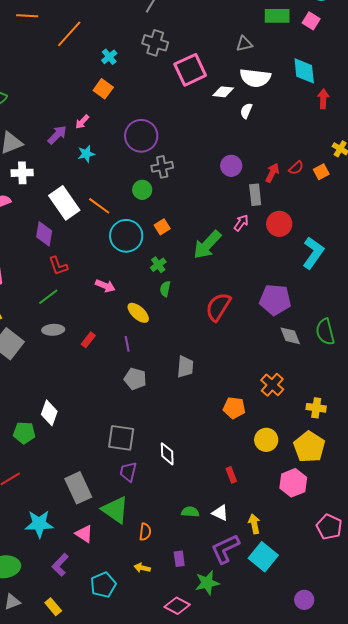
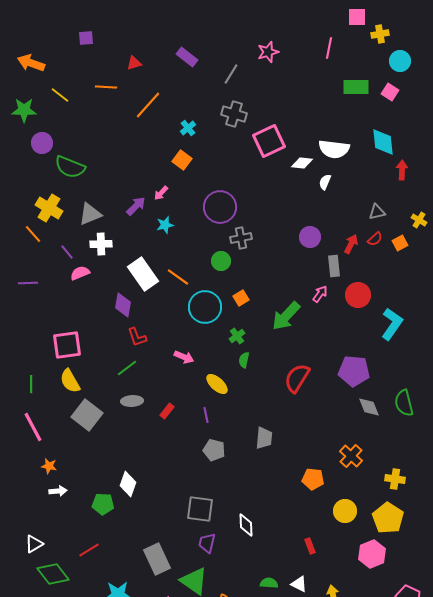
gray triangle: (244, 44) -> (377, 212), moved

